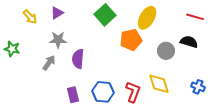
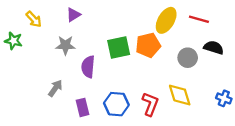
purple triangle: (57, 13) -> (73, 15), moved
green square: (105, 15) -> (119, 48), moved, turned 30
red line: (195, 17) -> (199, 19), moved
green star: (12, 49) -> (13, 41), moved
gray arrow: (49, 63) -> (55, 88), moved

